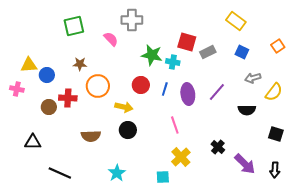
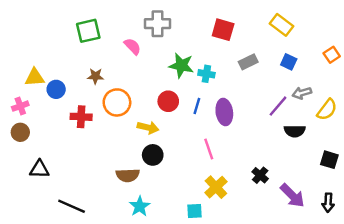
red square: (187, 42) -> (223, 30), moved
pink cross: (17, 89) -> (20, 106), turned -32
purple line: (217, 92) -> (278, 106), moved
brown circle: (49, 107) -> (20, 132), moved
brown semicircle: (91, 136) -> (128, 175), moved

